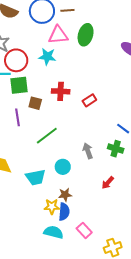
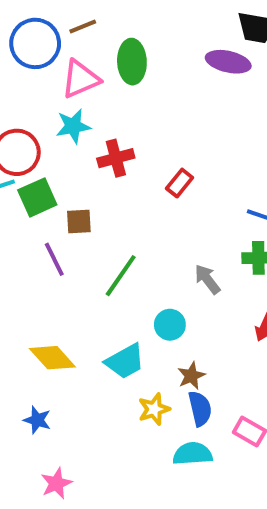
red cross: (61, 91) -> (116, 158), moved
yellow star: (52, 207) -> (154, 409), moved

